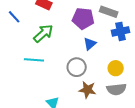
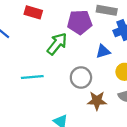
green arrow: (43, 33) -> (57, 44), moved
blue triangle: (90, 44) -> (103, 51), moved, turned 32

